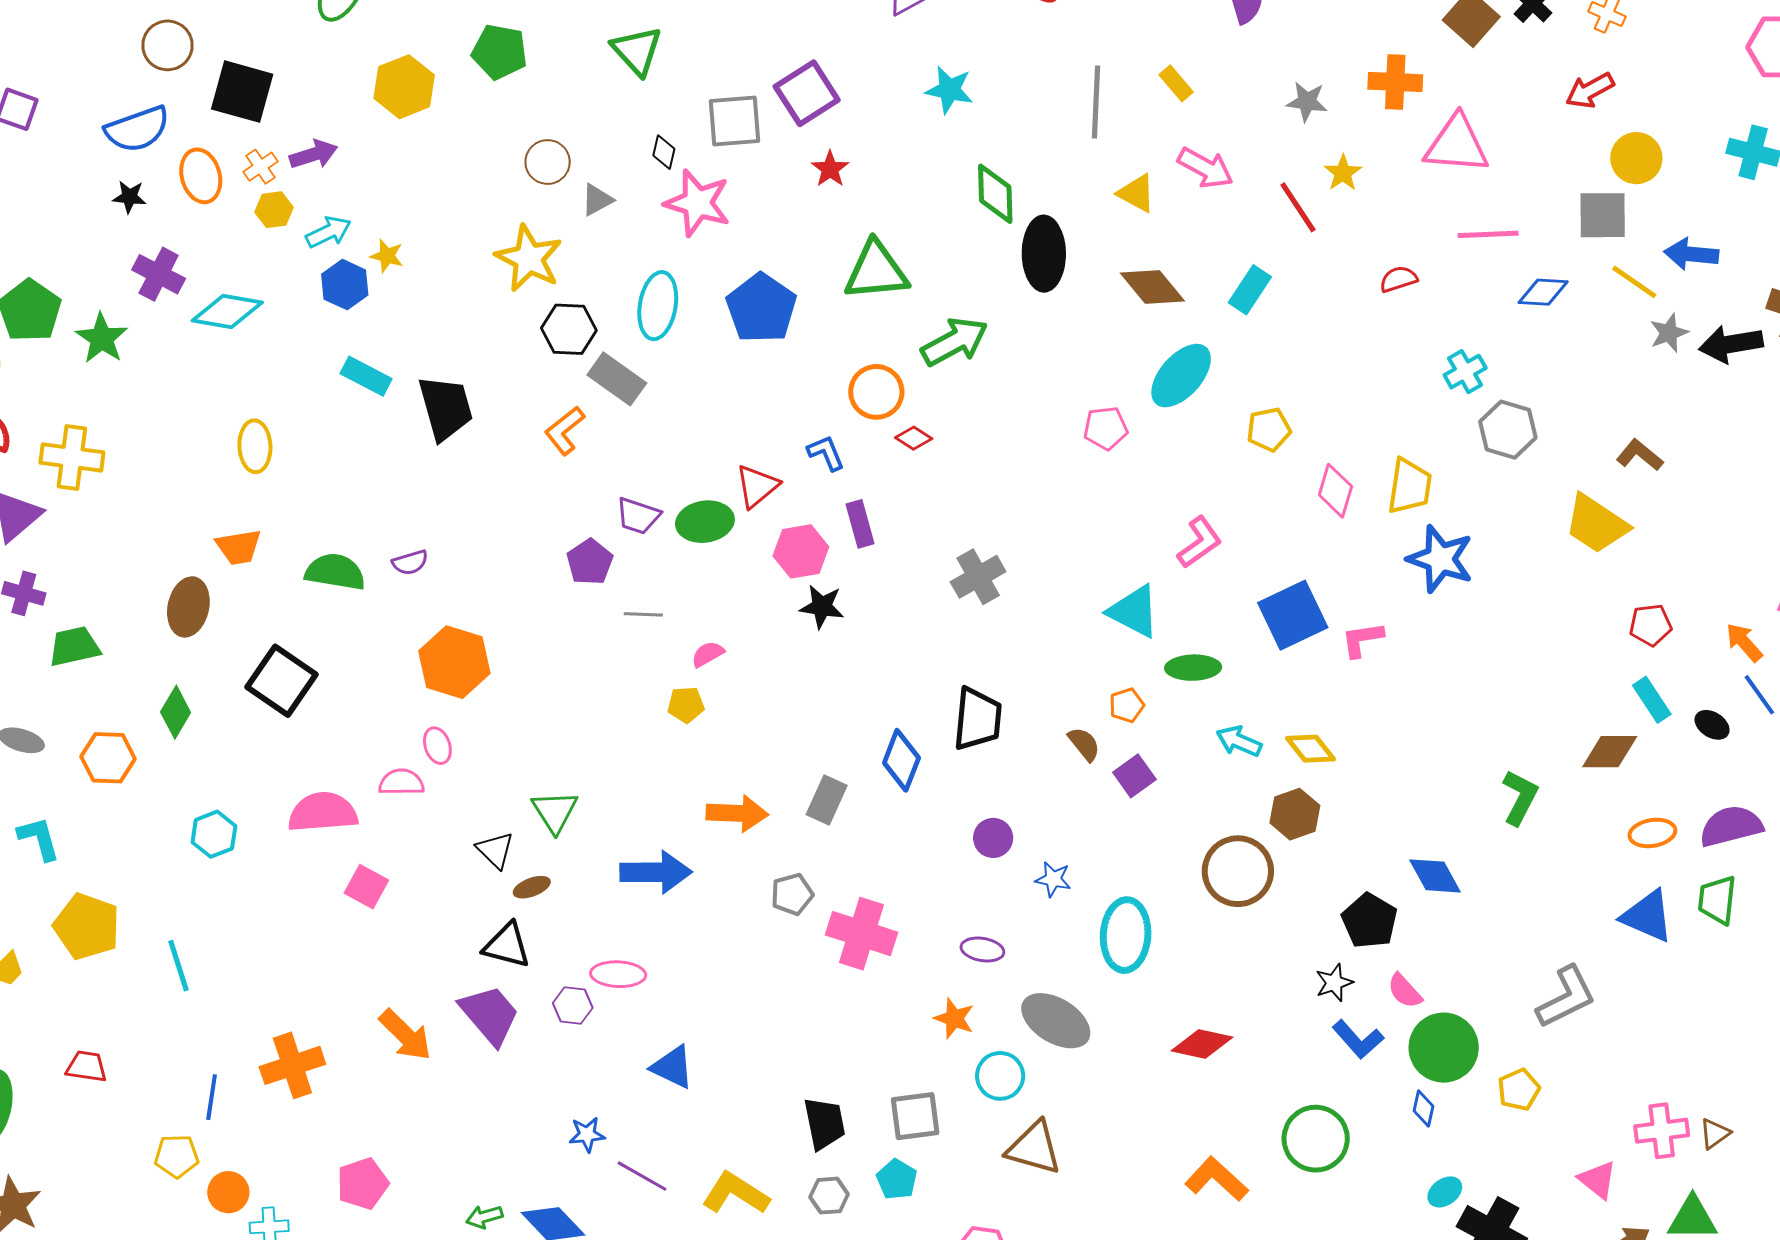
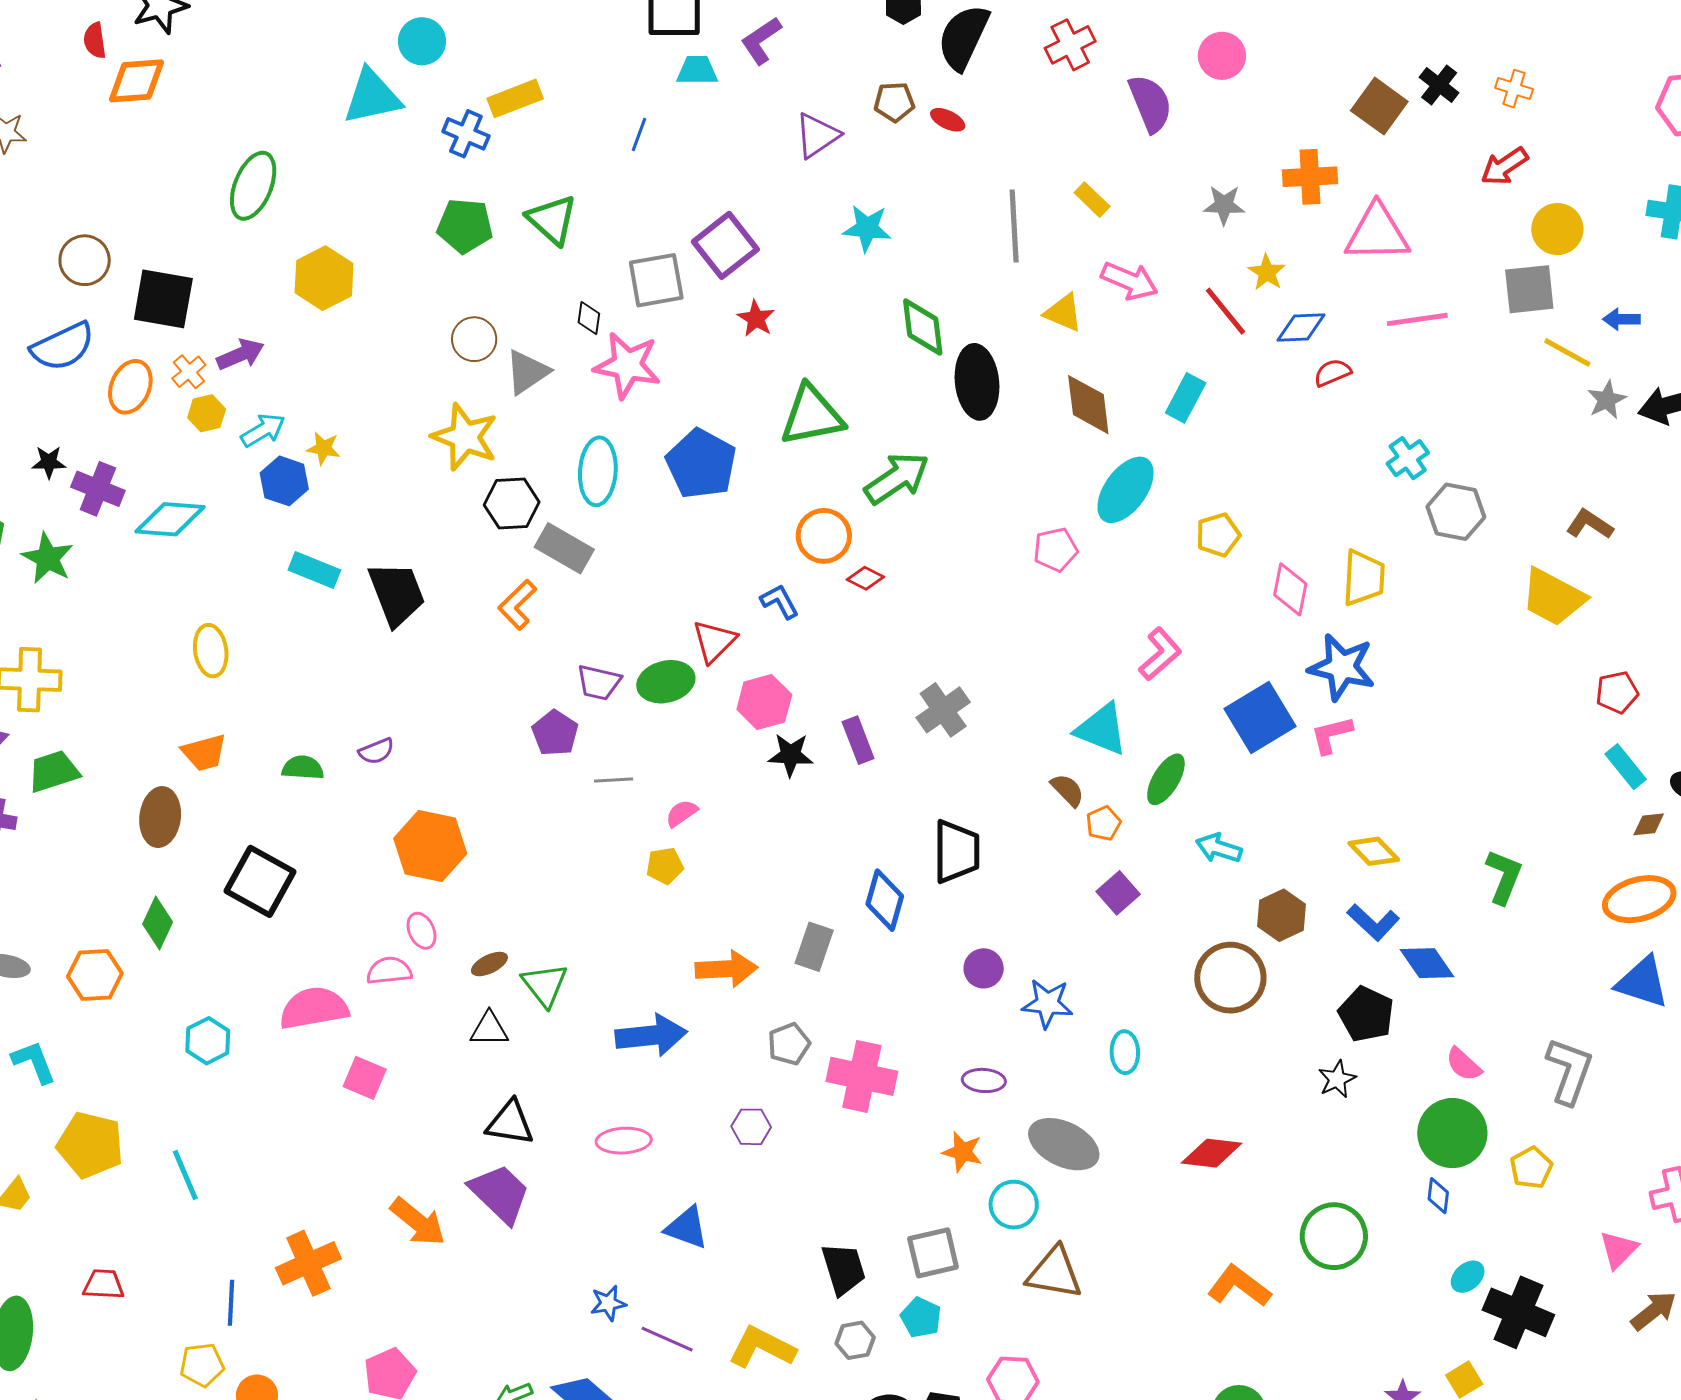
green pentagon: (500, 52) -> (465, 226), moved
orange ellipse: (201, 176) -> (130, 387), turned 44
black star: (129, 197) -> (49, 462), moved
gray triangle: (597, 200) -> (527, 372), size x1.4
blue arrow: (1691, 254) -> (1621, 319), size x0.7
brown diamond: (1152, 287) -> (1088, 405), turned 38
blue diamond: (1543, 292) -> (1301, 328), moved
purple rectangle: (860, 524) -> (858, 740), moved
blue star: (1440, 559) -> (1342, 667), moved
green semicircle: (335, 572) -> (303, 768), size x0.7
green trapezoid: (74, 646) -> (54, 771), moved
green ellipse: (1193, 668) -> (1166, 779), turned -52
brown semicircle: (1084, 744) -> (1068, 790), moved
yellow diamond: (1310, 749) -> (1374, 851), moved
brown diamond: (1610, 752) -> (1649, 824), moved, size x0.6
orange ellipse: (1652, 833) -> (1639, 899), size x1.5
black triangle: (495, 850) -> (489, 1029), turned -39
blue star: (1053, 879) -> (1047, 1004), size x1.4
brown ellipse: (532, 887) -> (489, 964), moved
cyan ellipse: (1126, 935) -> (1125, 1052), size x0.6
pink semicircle: (1405, 991) -> (1464, 1064), moved
gray L-shape: (1566, 997) -> (1569, 1071), turned -38
purple hexagon: (573, 1006) -> (751, 1127), moved
blue L-shape: (1358, 1039) -> (1373, 922), moved
pink triangle: (1598, 1180) -> (1619, 1250), turned 42

